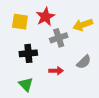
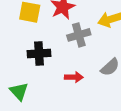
green triangle: (26, 84) -> (19, 91), moved

